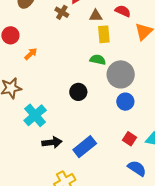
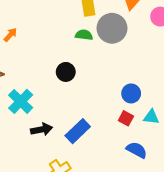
gray circle: (121, 74) -> (112, 28), moved
blue circle: (125, 102) -> (131, 93), moved

